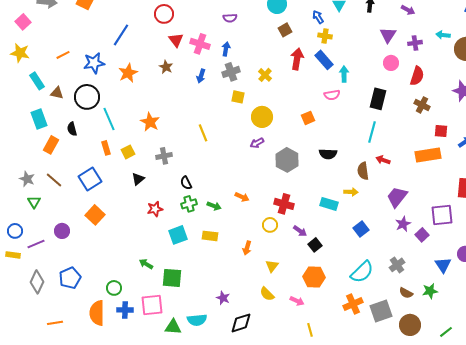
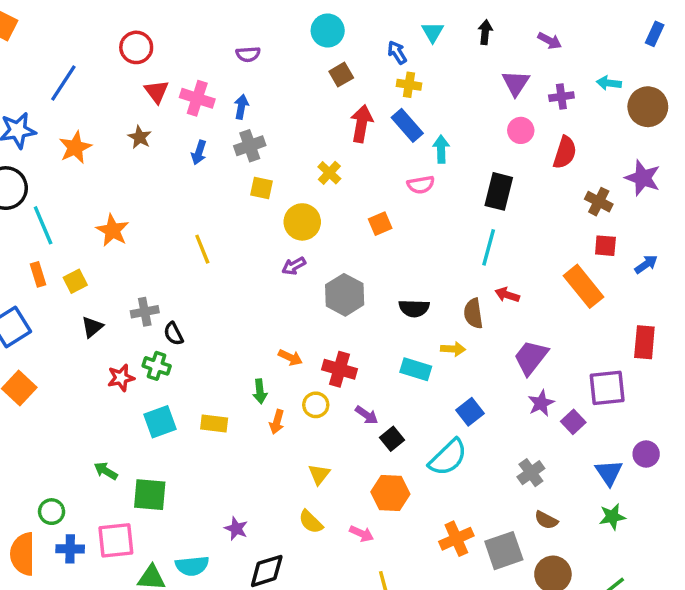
yellow cross: (265, 75) -> (329, 173), moved
brown cross: (422, 105) -> (599, 202), moved
black semicircle: (328, 154) -> (414, 308), moved
orange rectangle: (428, 155) -> (583, 286), turned 60
gray cross: (164, 156) -> (145, 312), moved
orange arrow: (242, 197) -> (290, 357), moved
green cross: (189, 204) -> (157, 366), moved, turned 35
green arrow: (214, 206) -> (260, 391), moved, turned 64
orange arrow: (247, 248) -> (277, 422), moved
cyan semicircle: (362, 272) -> (448, 457), moved
green star: (430, 291) -> (612, 517), moved

